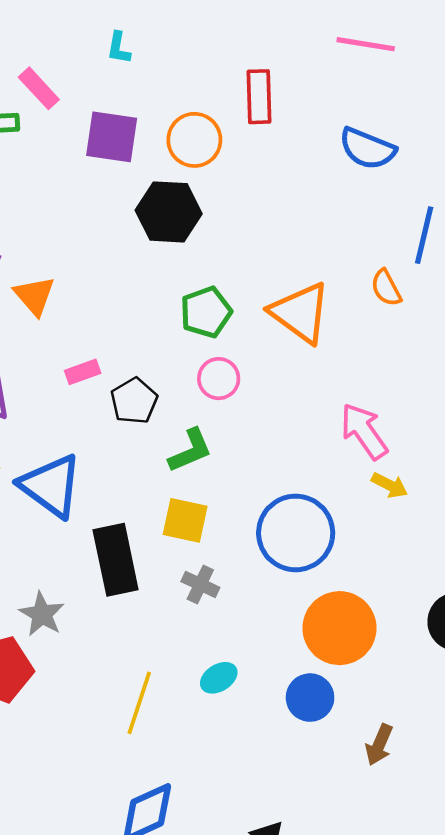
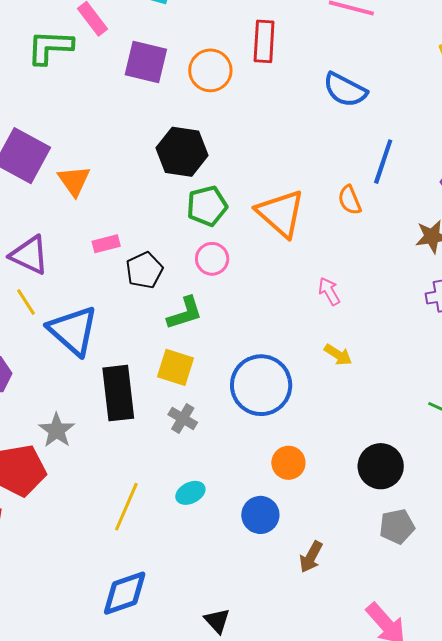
black hexagon: (169, 212) -> (182, 152), moved
pink arrow: (364, 431) -> (329, 291), moved, size x0.6
orange circle: (339, 628) -> (288, 463), size x0.6

